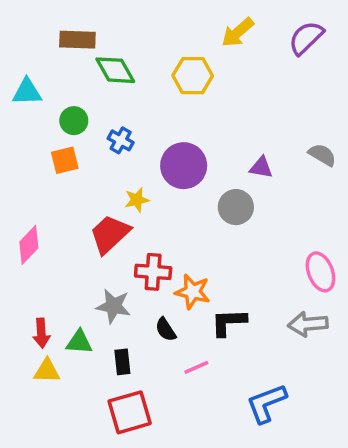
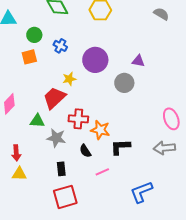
gray semicircle: (322, 155) -> (161, 14), moved
green triangle: (79, 342) -> (37, 121), moved

